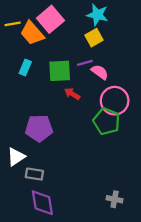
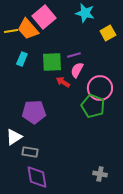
yellow line: (13, 24) -> (11, 31), moved
yellow square: (94, 38) -> (108, 33), moved
pink semicircle: (100, 72) -> (77, 70), moved, turned -98

